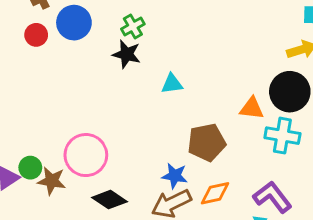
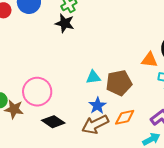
cyan triangle: (172, 84) -> (93, 77), moved
blue star: (175, 176) -> (97, 106), turned 30

